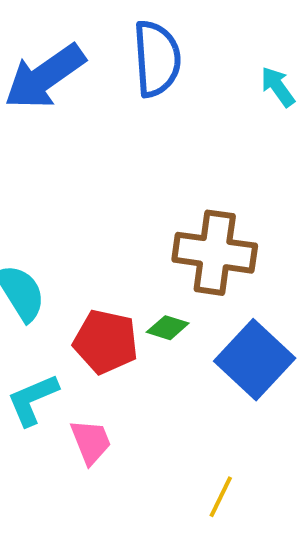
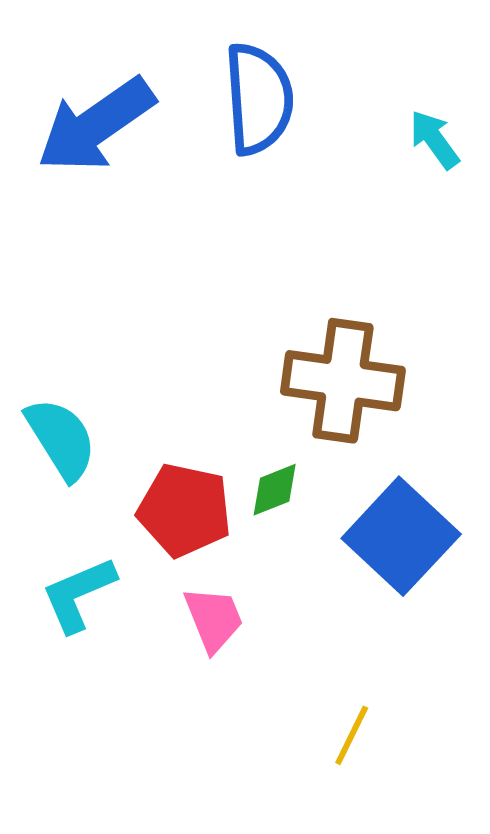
green diamond: (168, 328) -> (275, 490), turned -39
pink trapezoid: (91, 442) -> (214, 619), moved

